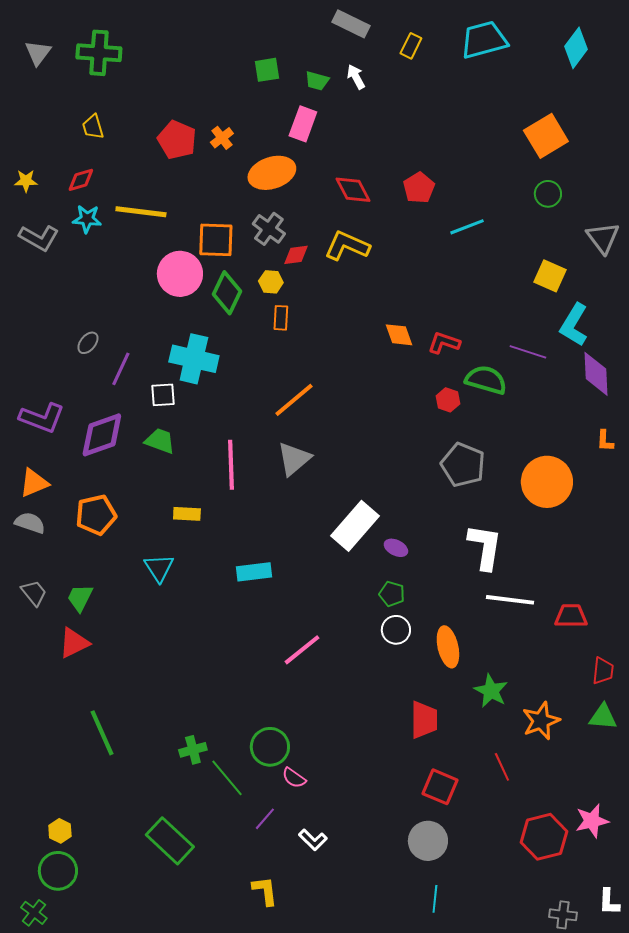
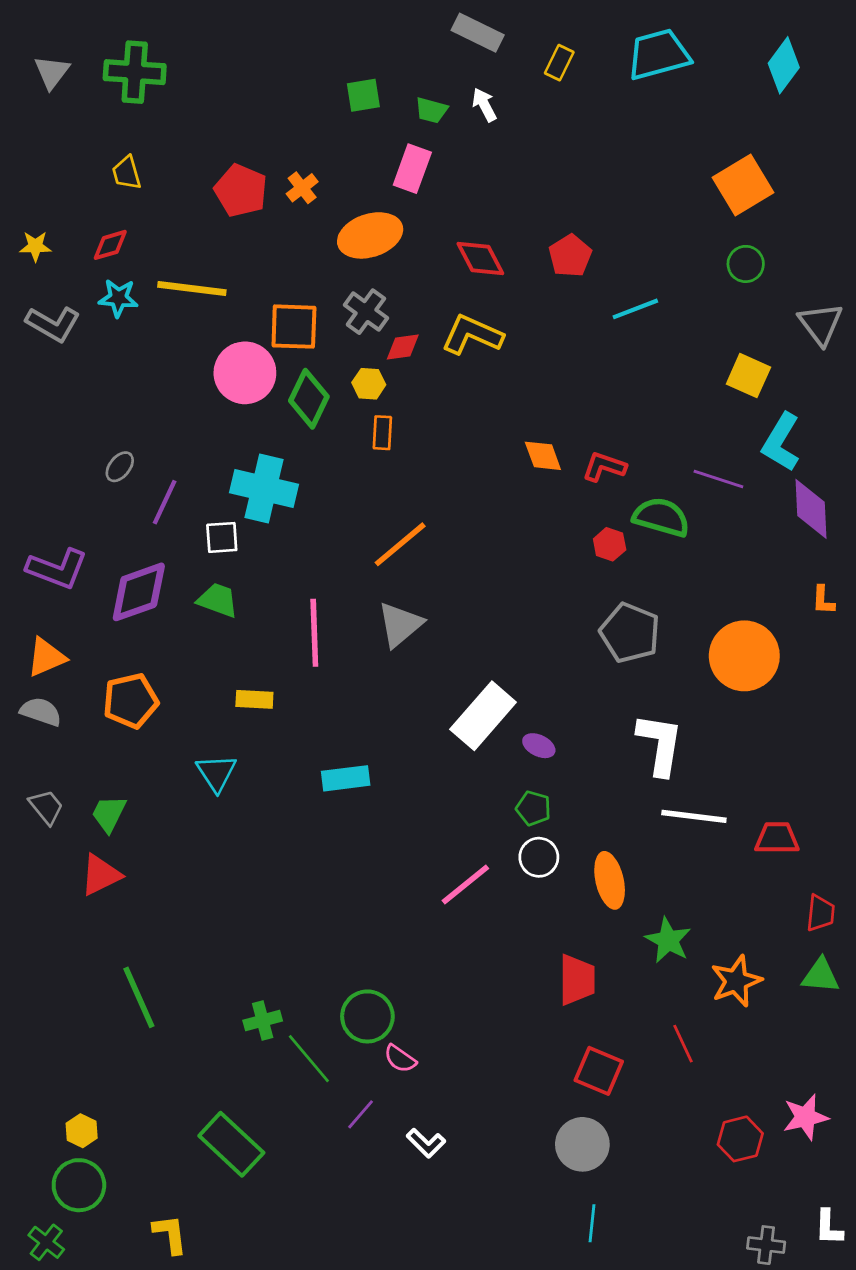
pink line: (302, 650) -> (465, 884), moved
red hexagon: (544, 837) -> (740, 1139), size x0.7
yellow L-shape: (265, 891) -> (170, 1234), moved

